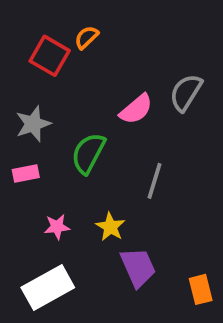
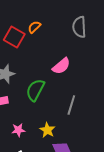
gray semicircle: (186, 93) -> (79, 27), moved, turned -35

